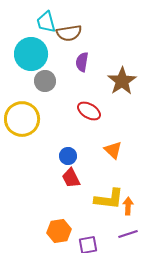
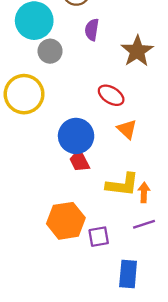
red ellipse: (89, 111) -> (111, 95), moved
blue circle: (68, 156) -> (76, 136), size x1.8
orange hexagon: (59, 231) -> (66, 221), size x1.4

